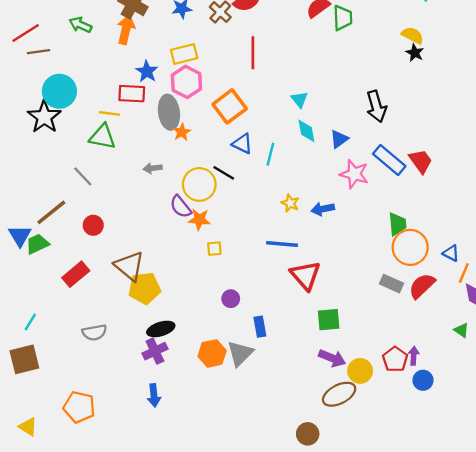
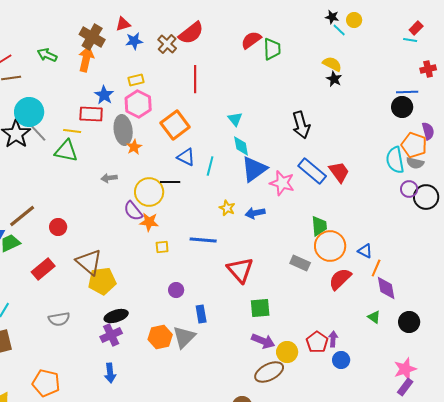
yellow rectangle: (184, 54) -> (136, 80), size x0.7
blue triangle: (339, 139) -> (254, 169), moved, size x1.6
black line: (224, 173) -> (170, 182), turned -30
gray line: (83, 176) -> (38, 133), moved
blue line: (282, 244) -> (203, 240), moved
gray rectangle: (392, 284) -> (300, 263), moved

